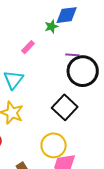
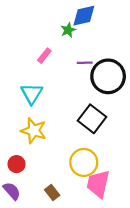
purple line: (72, 55) -> (85, 63), moved

